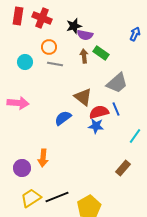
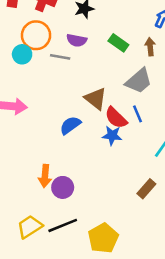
purple semicircle: (85, 35) -> (77, 40), moved
orange circle: (49, 47) -> (36, 35), moved, size x1.5
brown arrow: (84, 56) -> (150, 47), moved
red semicircle: (99, 112) -> (116, 118), turned -120
purple circle: (22, 168) -> (63, 187), moved

